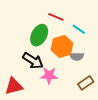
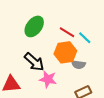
red line: (56, 17) -> (67, 32), moved
green ellipse: (39, 35) -> (34, 26), moved

